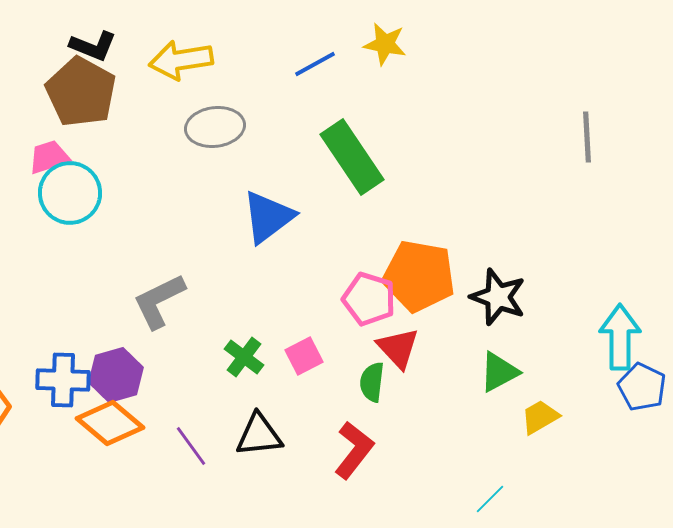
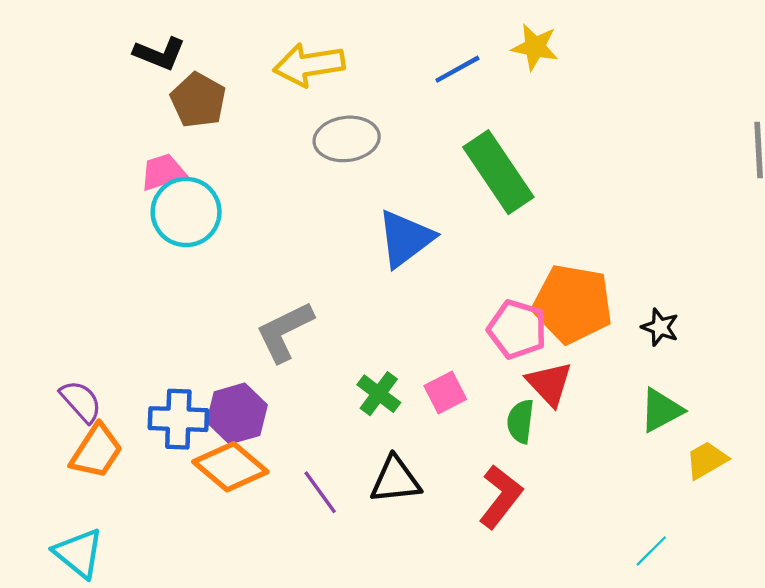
black L-shape: (93, 46) -> (159, 54), moved
brown pentagon: (81, 92) -> (198, 100), size x0.7
black star: (498, 297) -> (660, 327), size x0.6

